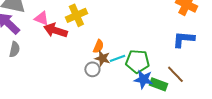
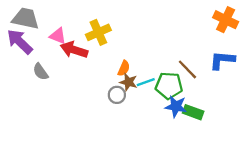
gray semicircle: (14, 49) -> (40, 72), moved, turned 133
brown line: (175, 74) -> (187, 69), moved

